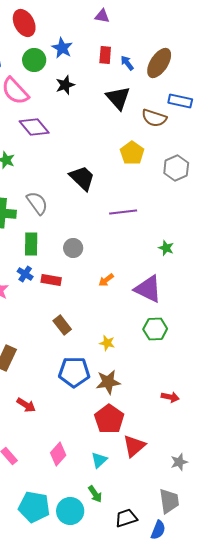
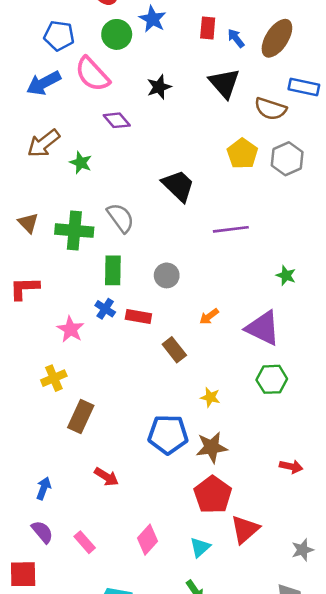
black star: (65, 85) -> (159, 87), moved
purple diamond: (34, 127) -> (117, 120), size x0.7
gray hexagon: (176, 168) -> (287, 159), moved
brown rectangle: (62, 325) -> (174, 350), moved

